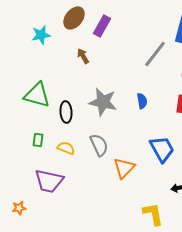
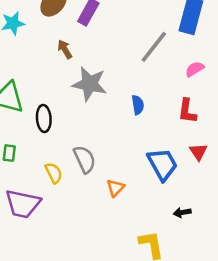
gray star: (103, 102) -> (90, 84), moved
yellow semicircle: (66, 148) -> (54, 173), moved, turned 42
orange triangle: (124, 168) -> (115, 188), size x0.7

